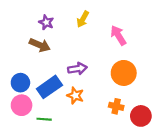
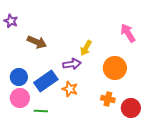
yellow arrow: (83, 19) -> (86, 48), moved
purple star: (46, 22) -> (11, 21), moved
pink arrow: (118, 35) -> (128, 33), moved

